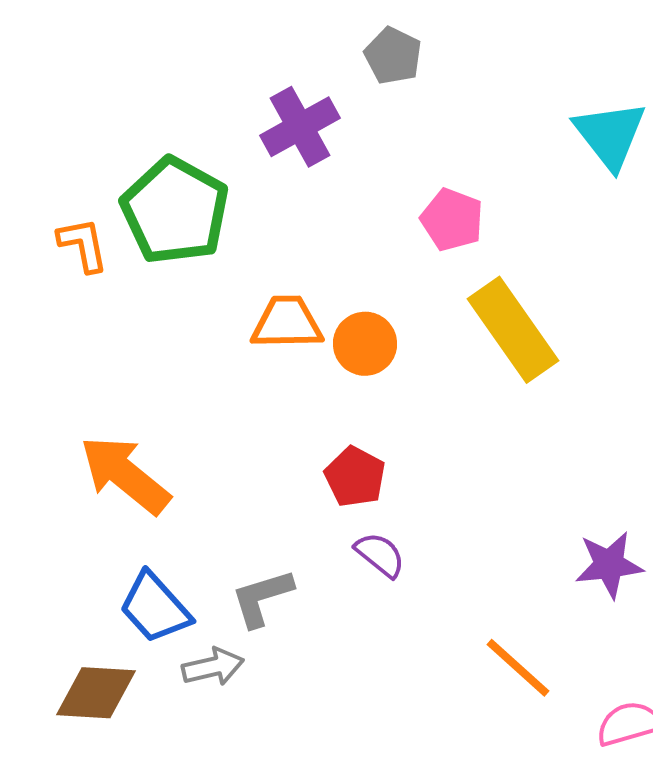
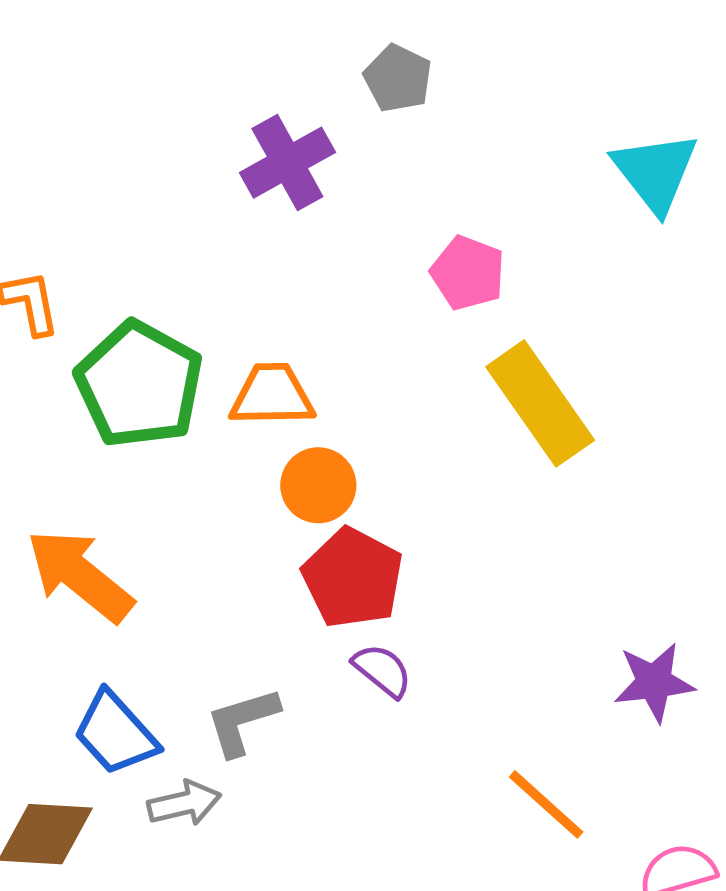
green pentagon: (175, 211) -> (139, 384), moved
orange circle: (365, 344) -> (318, 485), moved
red pentagon: (355, 477) -> (353, 578), size x1.4

